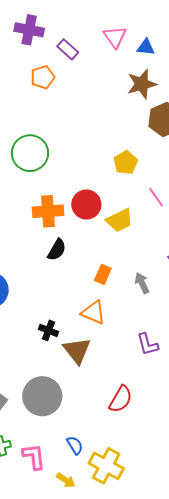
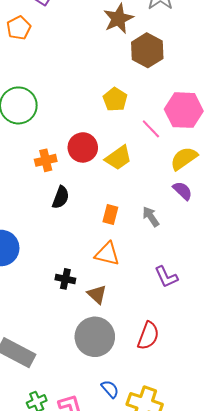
orange cross: (48, 211) -> (46, 160), size x0.7
brown triangle: (77, 351) -> (97, 294), size x0.7
gray circle: (42, 396) -> (95, 337), moved

